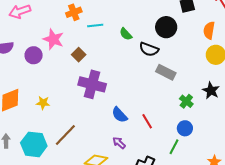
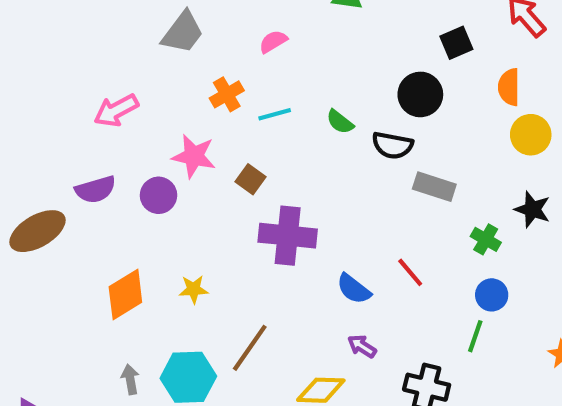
red line: (147, 121) -> (410, 272), moved

